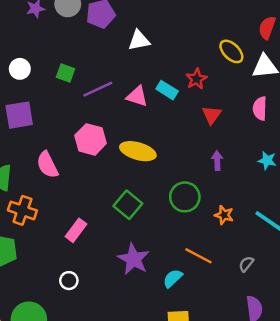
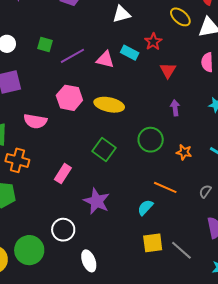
white triangle: (139, 40) -> (121, 14), moved
pink semicircle: (47, 165) -> (35, 121), turned -50
purple star: (134, 259) -> (97, 201), moved
white circle: (69, 281) -> (63, 230), moved, size x1.5

